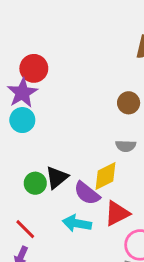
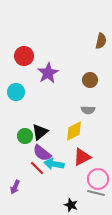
purple star: (22, 93) -> (48, 73), moved
purple semicircle: (87, 193) -> (42, 153), moved
red line: (25, 229) -> (37, 168), moved

